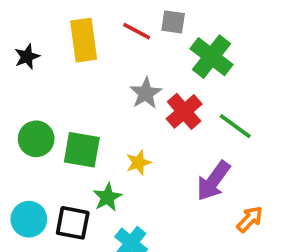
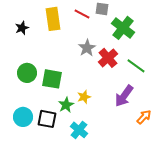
yellow star: (138, 163) -> (84, 97), moved

